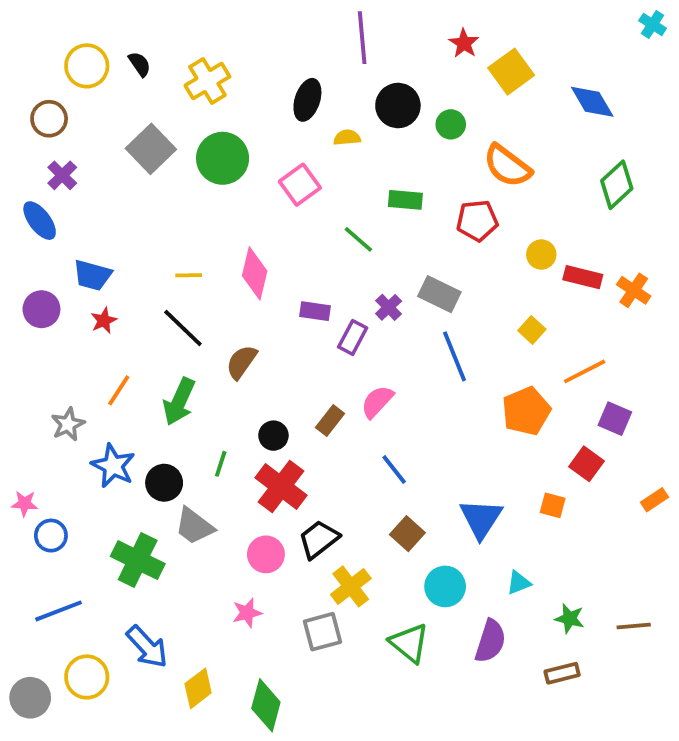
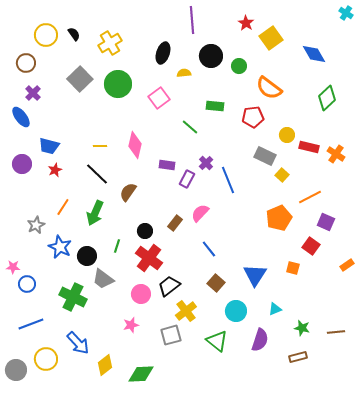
gray rectangle: (439, 294) -> (265, 156), moved
blue line: (455, 356) -> (228, 180), moved
green diamond: (266, 705) -> (141, 374), turned 72

